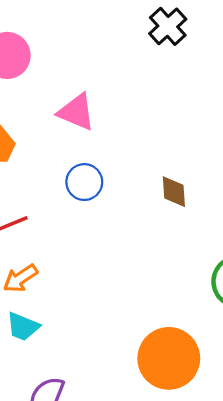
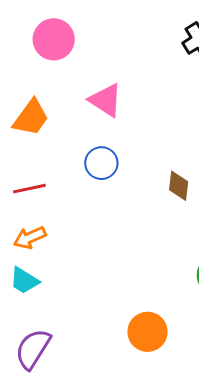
orange circle: (169, 358) -> (148, 332), size x0.7

